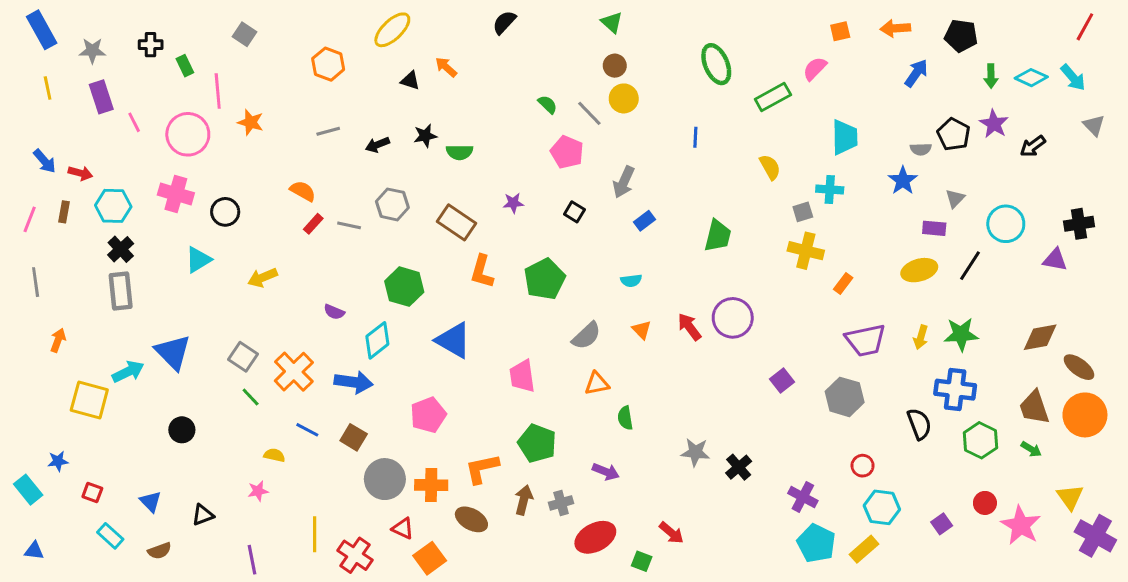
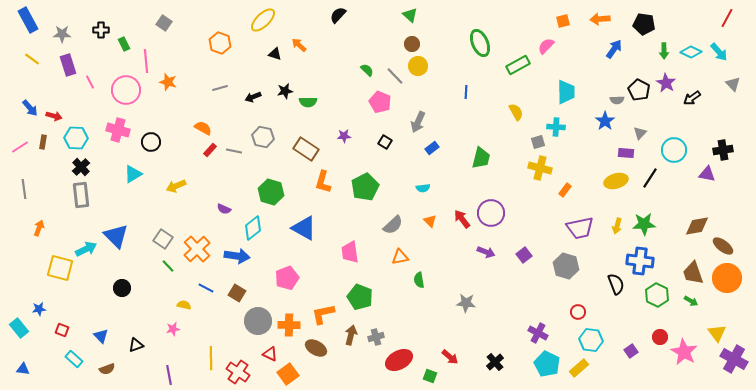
yellow line: (48, 88) -> (32, 59), turned -42
pink line: (30, 219) -> (20, 147), turned 36
black cross: (739, 467) -> (495, 362), moved
purple arrow: (606, 472) -> (486, 252), moved

